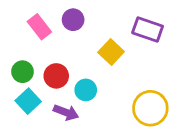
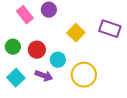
purple rectangle: (148, 30) -> (110, 29), moved
cyan square: (28, 101) -> (16, 78), moved
yellow circle: (150, 108) -> (84, 75), moved

